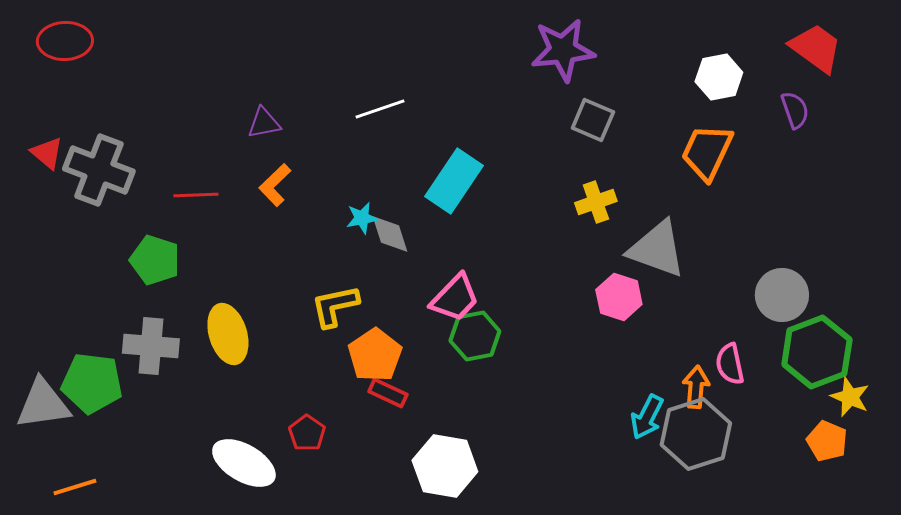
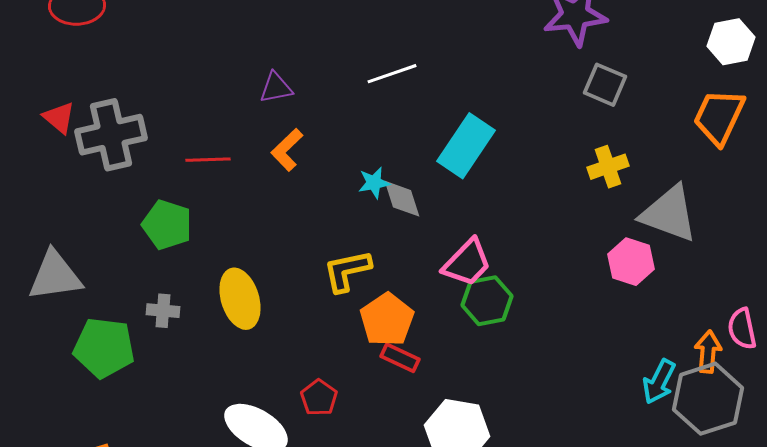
gray cross: (99, 170) -> (111, 135), turned -34
gray cross: (151, 346) -> (163, 311), size x0.6
gray triangle: (43, 404) -> (55, 276), moved

